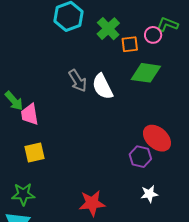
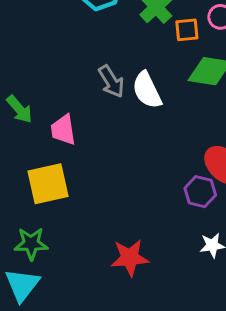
pink trapezoid: (30, 114) -> (63, 130), moved
yellow square: (34, 152) -> (48, 184), size x1.4

